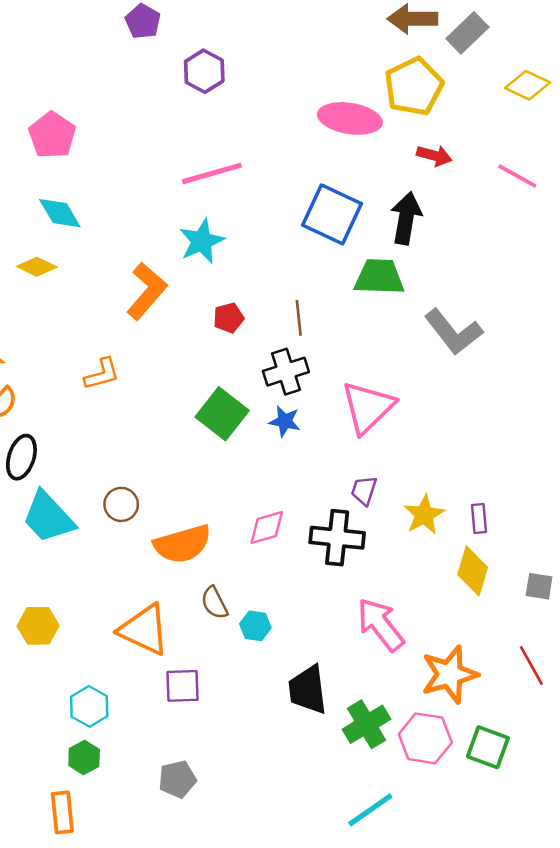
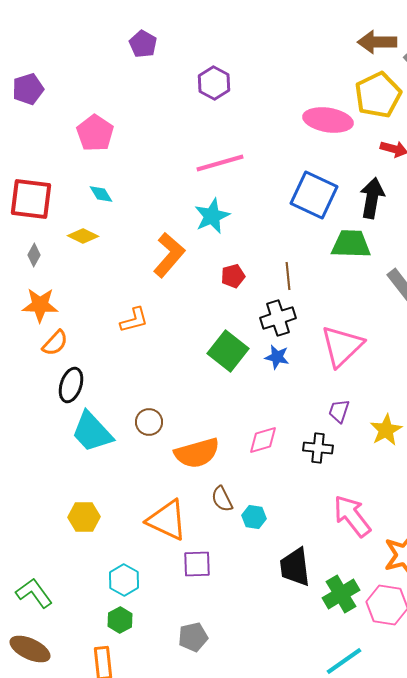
purple pentagon: (143, 21) -> (143, 44), moved
cyan diamond: (60, 213) -> (101, 194), size x0.7
black cross: (337, 538) -> (318, 448), size x0.7

